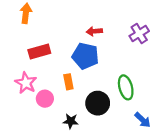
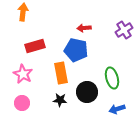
orange rectangle: (68, 82) -> (61, 73), size x1.5
pink circle: (45, 99) -> (22, 103), moved
blue arrow: (143, 120) -> (117, 109), moved, turned 119
black star: (71, 121) -> (60, 100), moved

